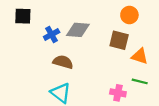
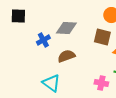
blue cross: (52, 34) -> (43, 40), moved
brown semicircle: (63, 62) -> (66, 56), moved, turned -36

